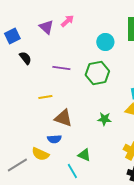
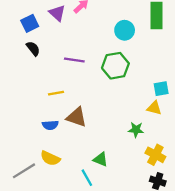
blue square: (12, 36) -> (30, 23), moved
green star: (104, 119) -> (136, 130), moved
blue semicircle: (54, 139) -> (50, 125), moved

